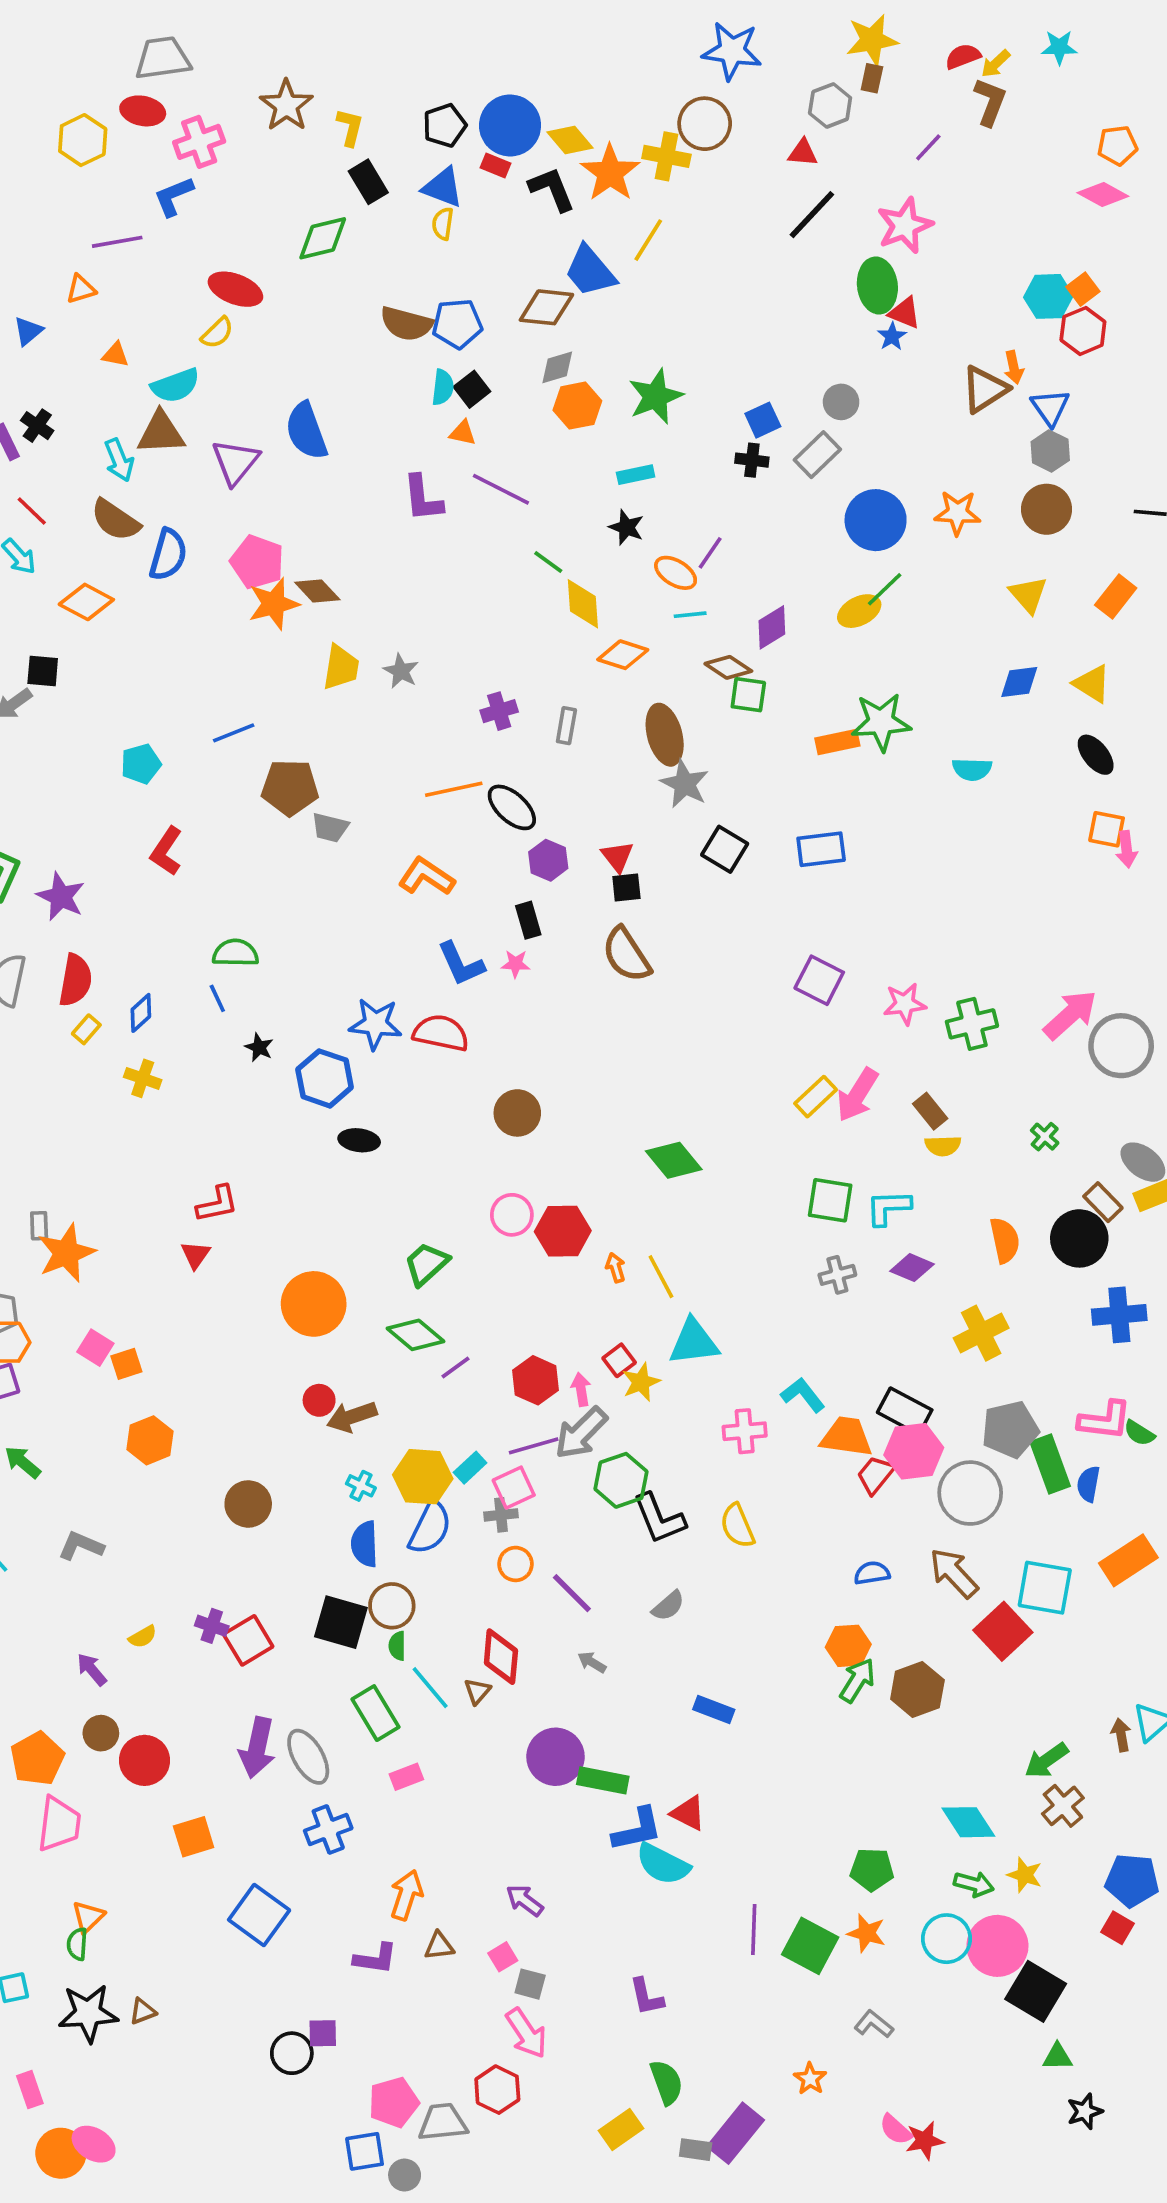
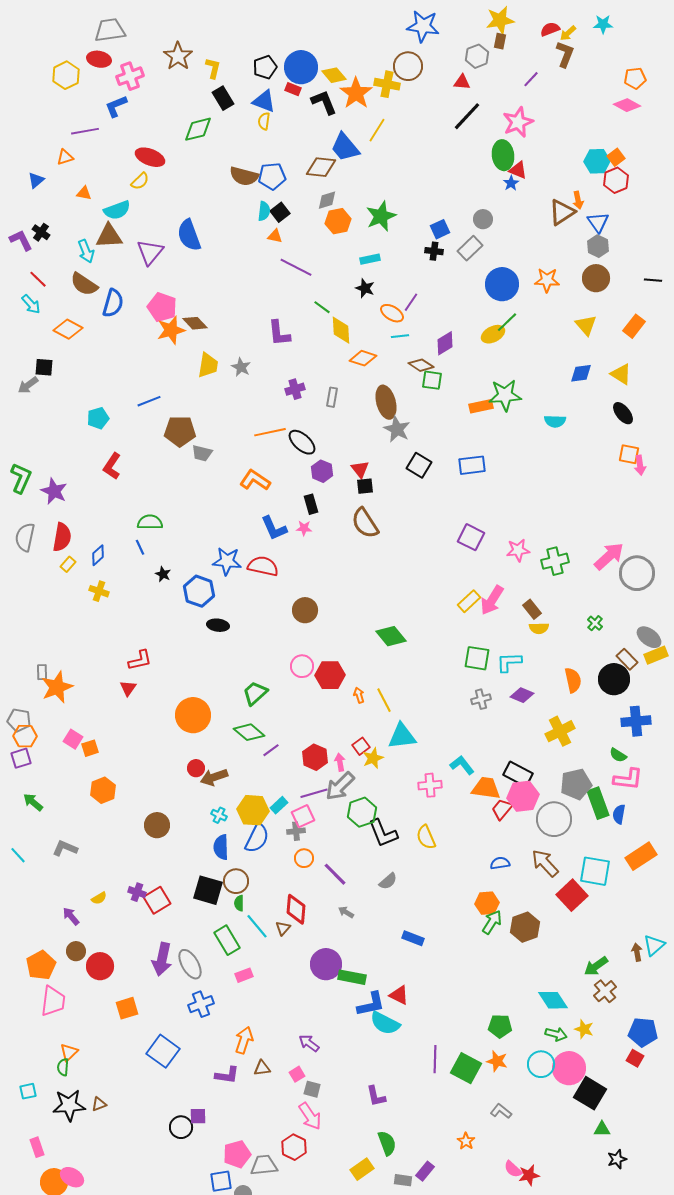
purple L-shape: (423, 498) -> (279, 333), moved
green semicircle: (1139, 1433) -> (618, 755), moved
purple rectangle: (736, 2133) -> (425, 1171), size x0.6

